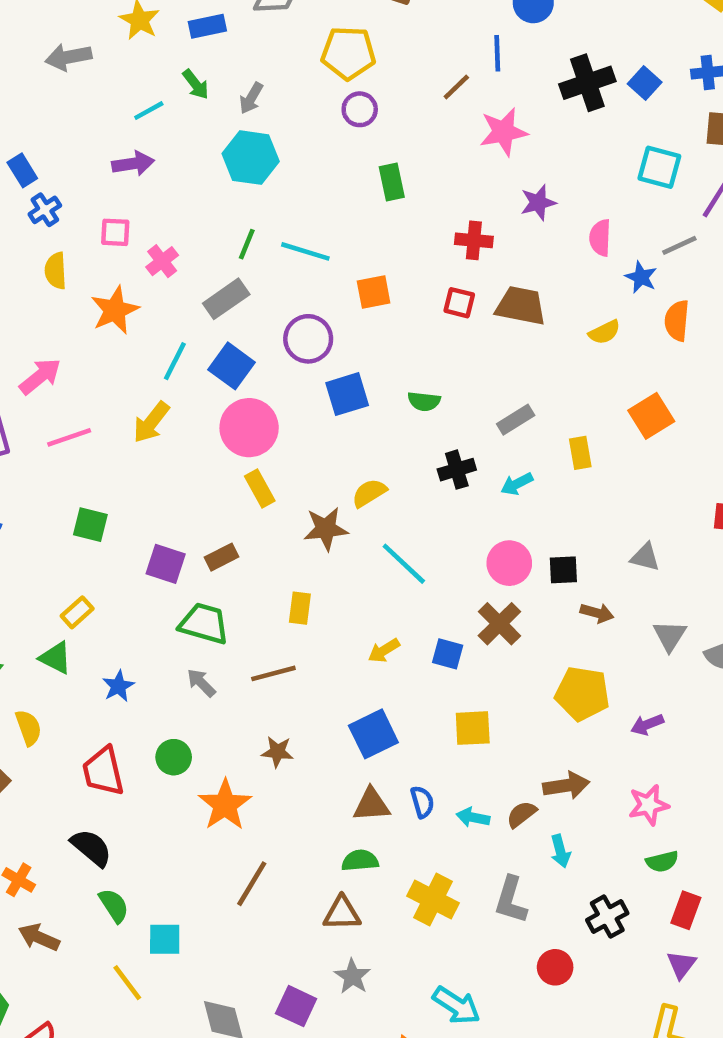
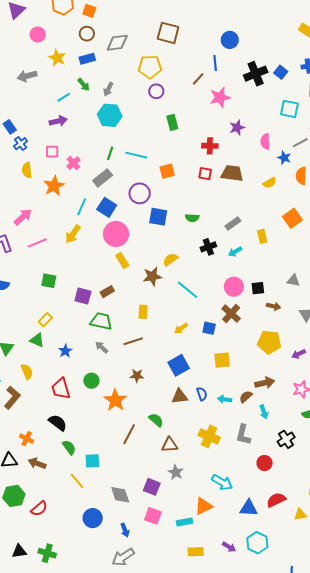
blue square: (347, 394) -> (158, 217), turned 30
green semicircle: (360, 861) -> (156, 420), moved, turned 49

